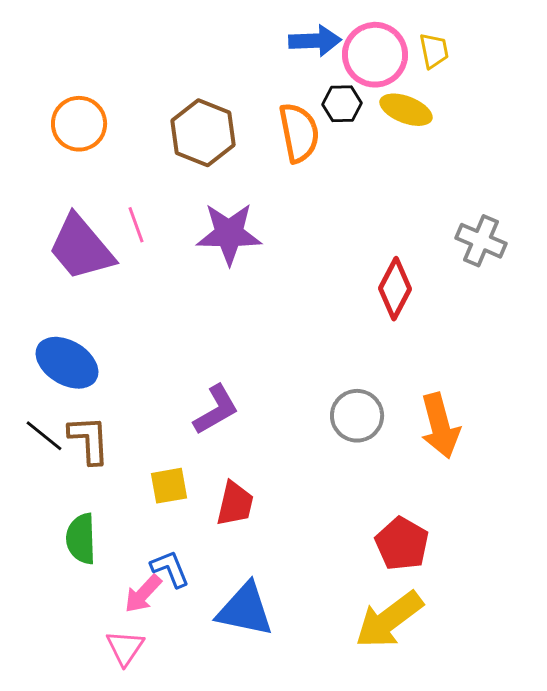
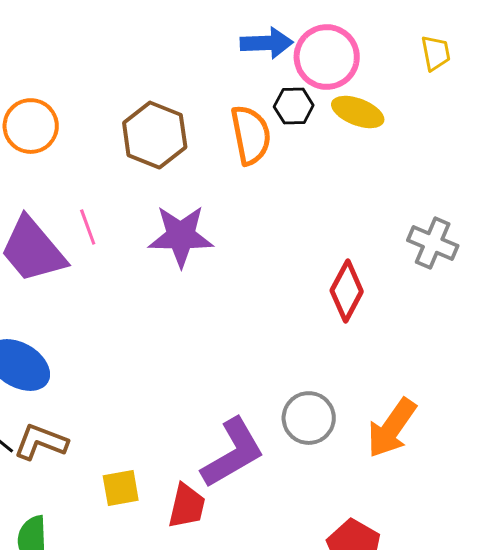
yellow trapezoid: (434, 51) -> (436, 53), moved
purple L-shape: (216, 410) -> (233, 453), moved, size x1.4
orange arrow: (440, 426) -> (392, 428), turned 50
brown L-shape: (89, 440) -> (41, 442), turned -66

